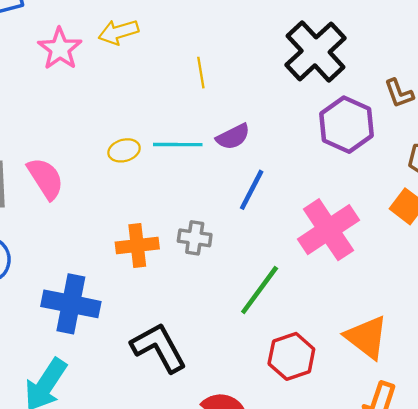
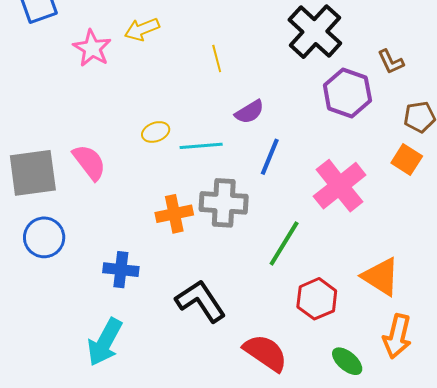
cyan line: (178, 145) -> (201, 146), moved
gray cross: (195, 238) -> (224, 203), size x1.6
blue cross: (71, 304) -> (121, 270), size x0.7

